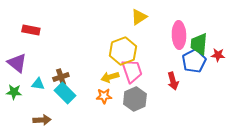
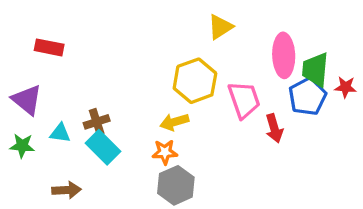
pink trapezoid: (132, 71) -> (244, 100), moved
gray hexagon: (135, 99) -> (176, 185), moved

